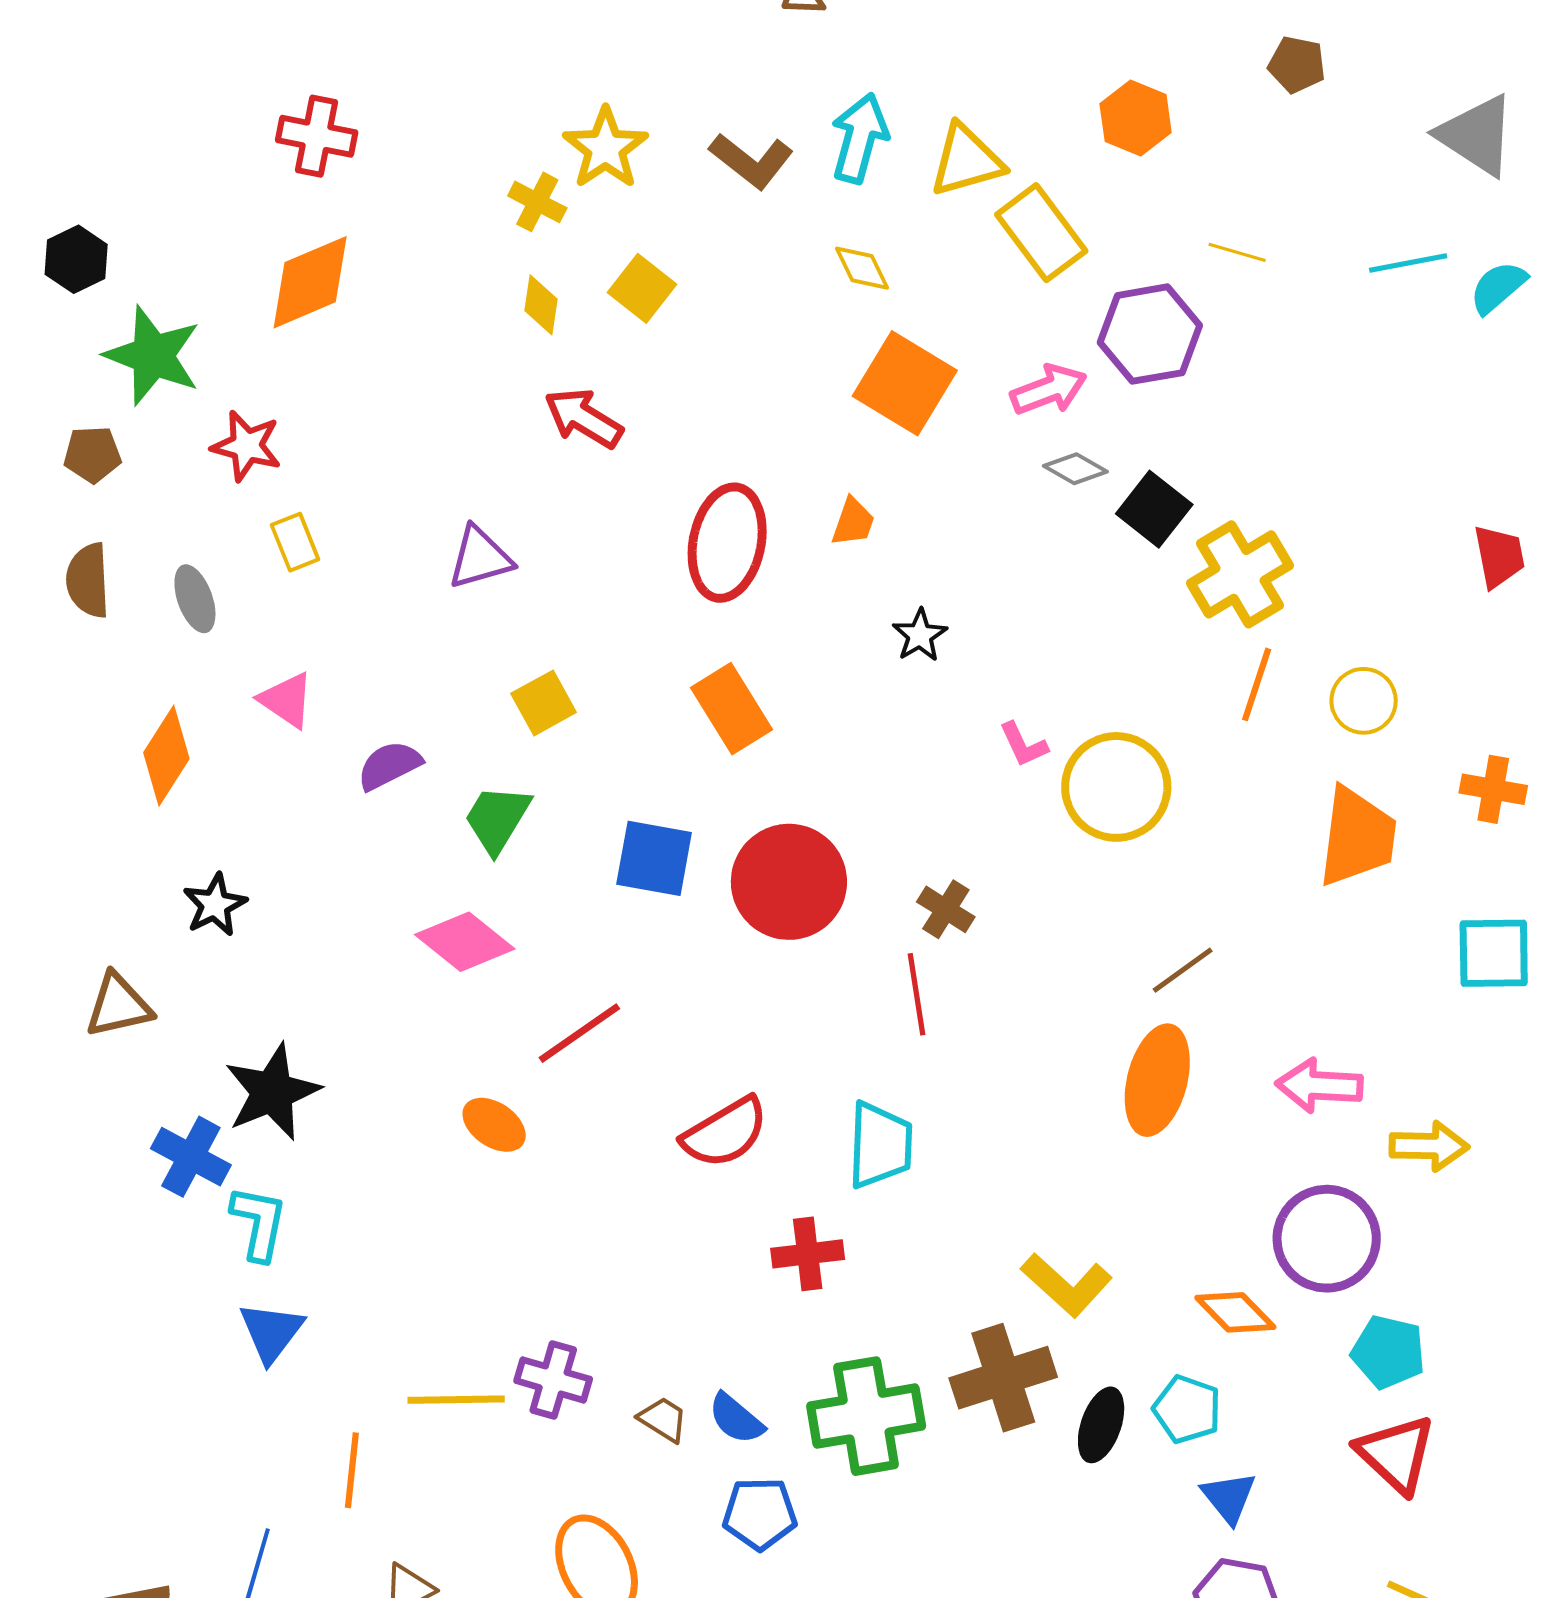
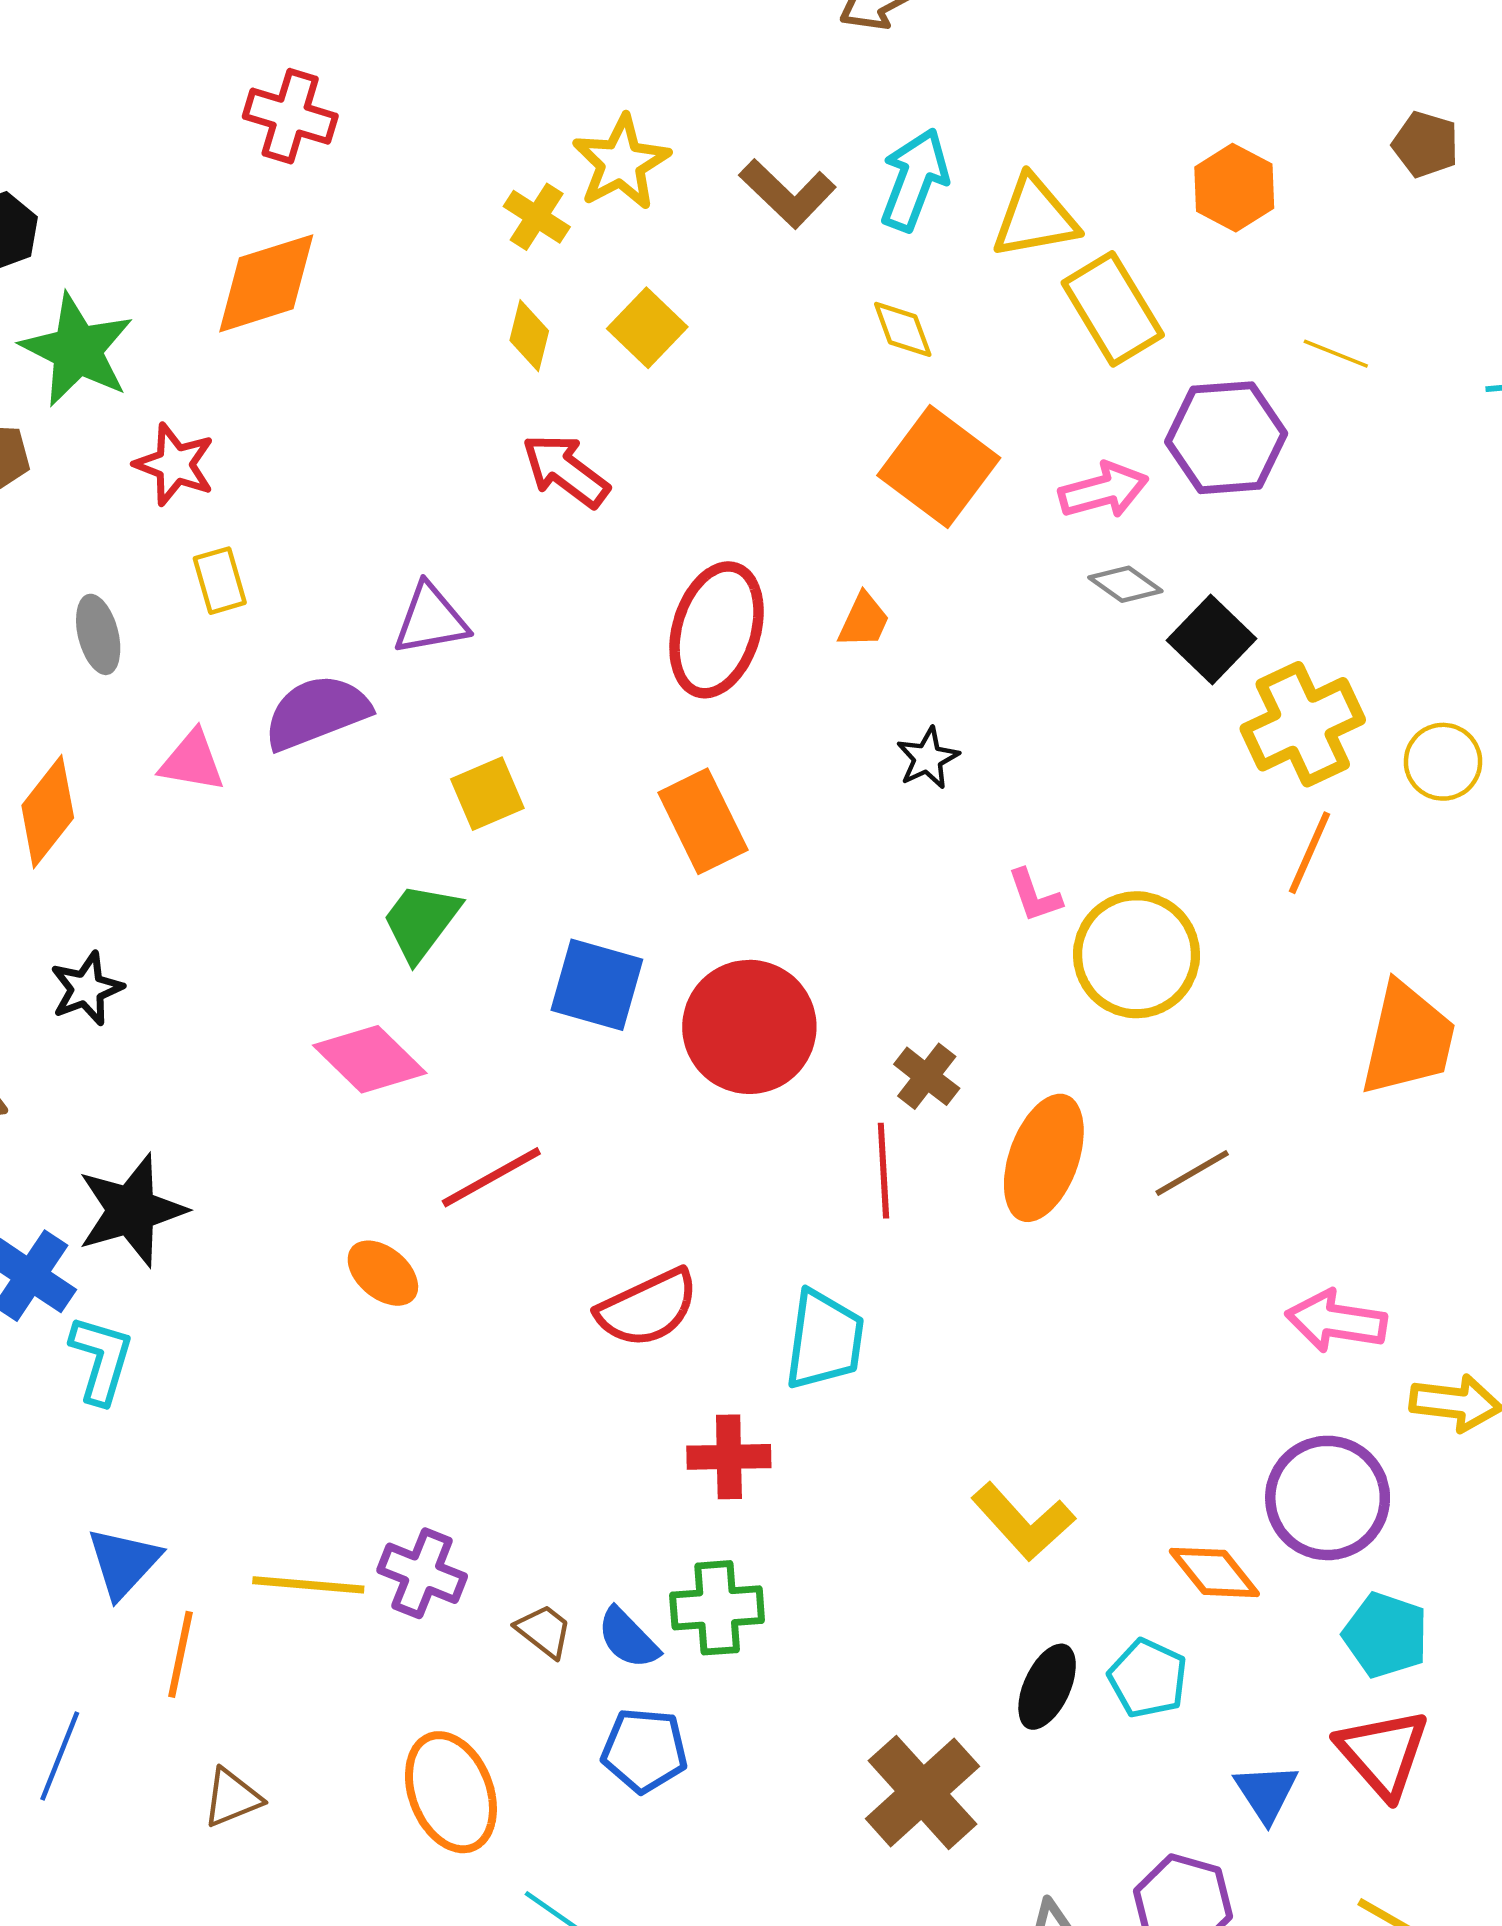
pink triangle: (287, 700) -> (192, 761), turned -30
yellow circle: (1364, 701) -> (1443, 762), moved
purple semicircle: (389, 765) -> (317, 712), moved, size x1.4
orange ellipse: (1157, 1080) -> (1044, 1158), moved
blue triangle: (271, 1332) -> (124, 1563), moved
brown cross: (1003, 1378) -> (922, 1792), moved, turned -30
green cross: (866, 1416) -> (717, 1608), moved, size x0.7
blue triangle: (1229, 1497) -> (1266, 1793), moved

